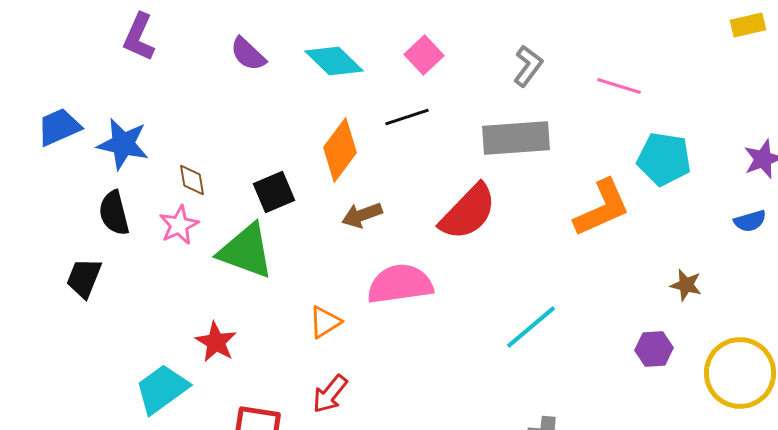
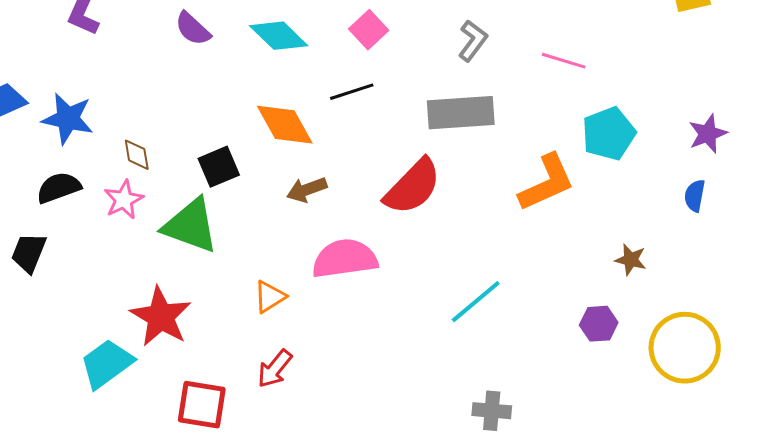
orange diamond: (340, 150) -> (285, 125), turned -66
cyan pentagon: (664, 159) -> (609, 134), turned -30
black semicircle: (114, 213) -> (59, 188), turned 84
blue semicircle: (750, 221) -> (695, 196), turned 116
red star: (216, 342) -> (161, 317), size x1.5

